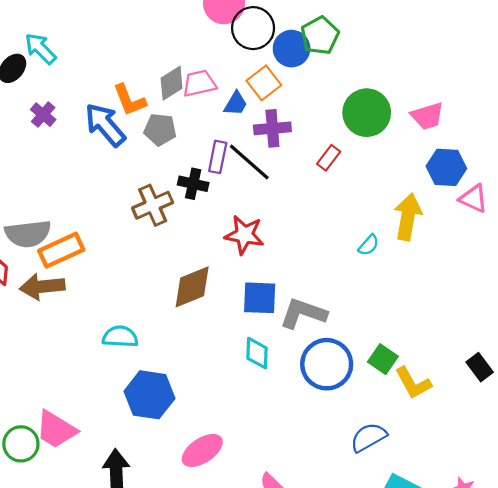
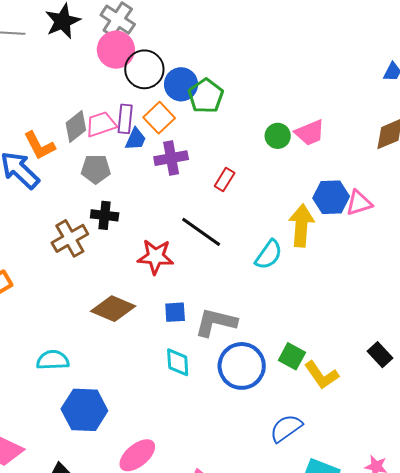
green pentagon: (320, 36) -> (206, 96), moved
green circle: (367, 113) -> (278, 136), moved, size x0.6
gray pentagon: (160, 130) -> (96, 169), moved
purple rectangle: (218, 157) -> (125, 119), moved
black line: (249, 162) -> (201, 232), moved
blue hexagon: (446, 167) -> (331, 197), moved
pink triangle: (473, 199) -> (359, 203), turned -36
cyan semicircle: (369, 245) -> (269, 255), size x1.5
brown diamond: (192, 287) -> (113, 309), turned 51
blue square: (260, 298) -> (175, 312), size x0.7

